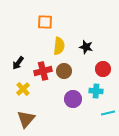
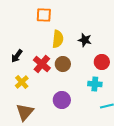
red cross: (43, 71) -> (42, 64), turned -36
purple circle: (73, 99) -> (62, 100), moved

